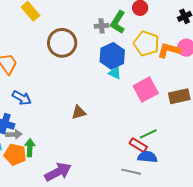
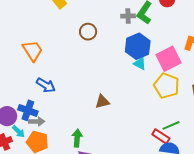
brown circle: (62, 43) -> (88, 32), size x0.6
yellow pentagon: (146, 43) -> (166, 86), moved
pink square: (146, 90) -> (168, 59), moved
green arrow: (30, 148) -> (77, 138), moved

